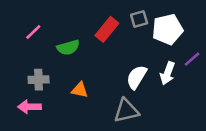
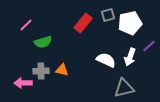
green semicircle: (68, 47) -> (43, 42), moved
white semicircle: (137, 77) -> (106, 60), turned 84
gray cross: (39, 80) -> (41, 71), moved
gray triangle: (126, 111) -> (124, 88), moved

